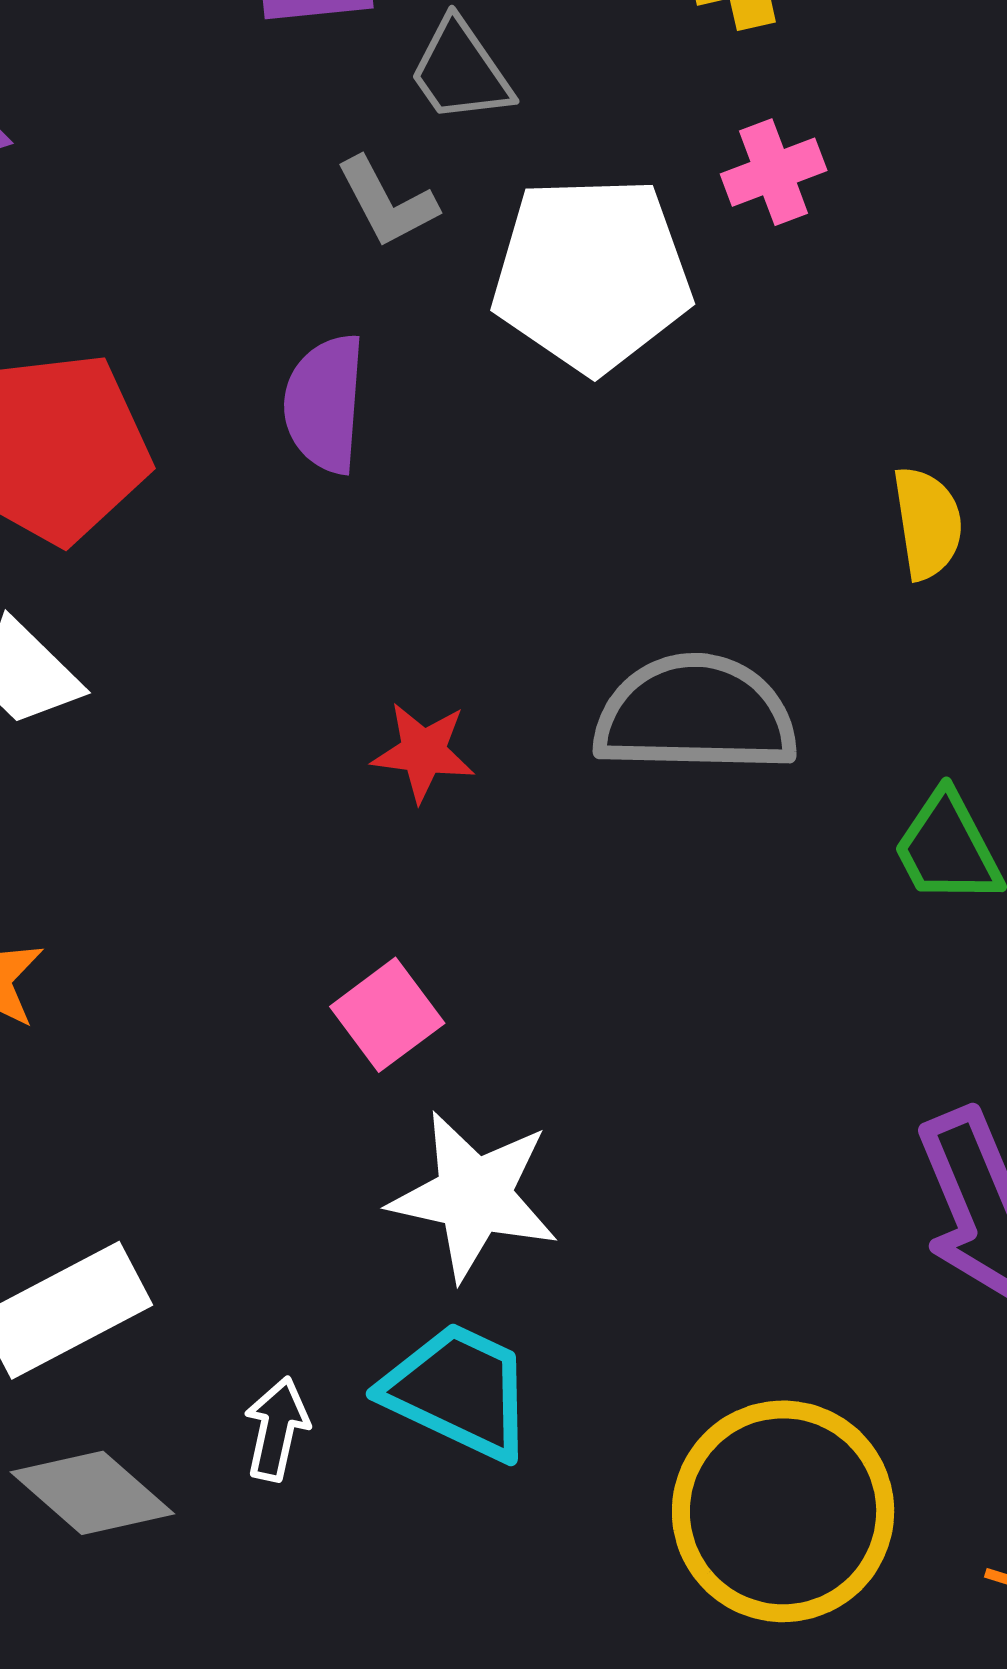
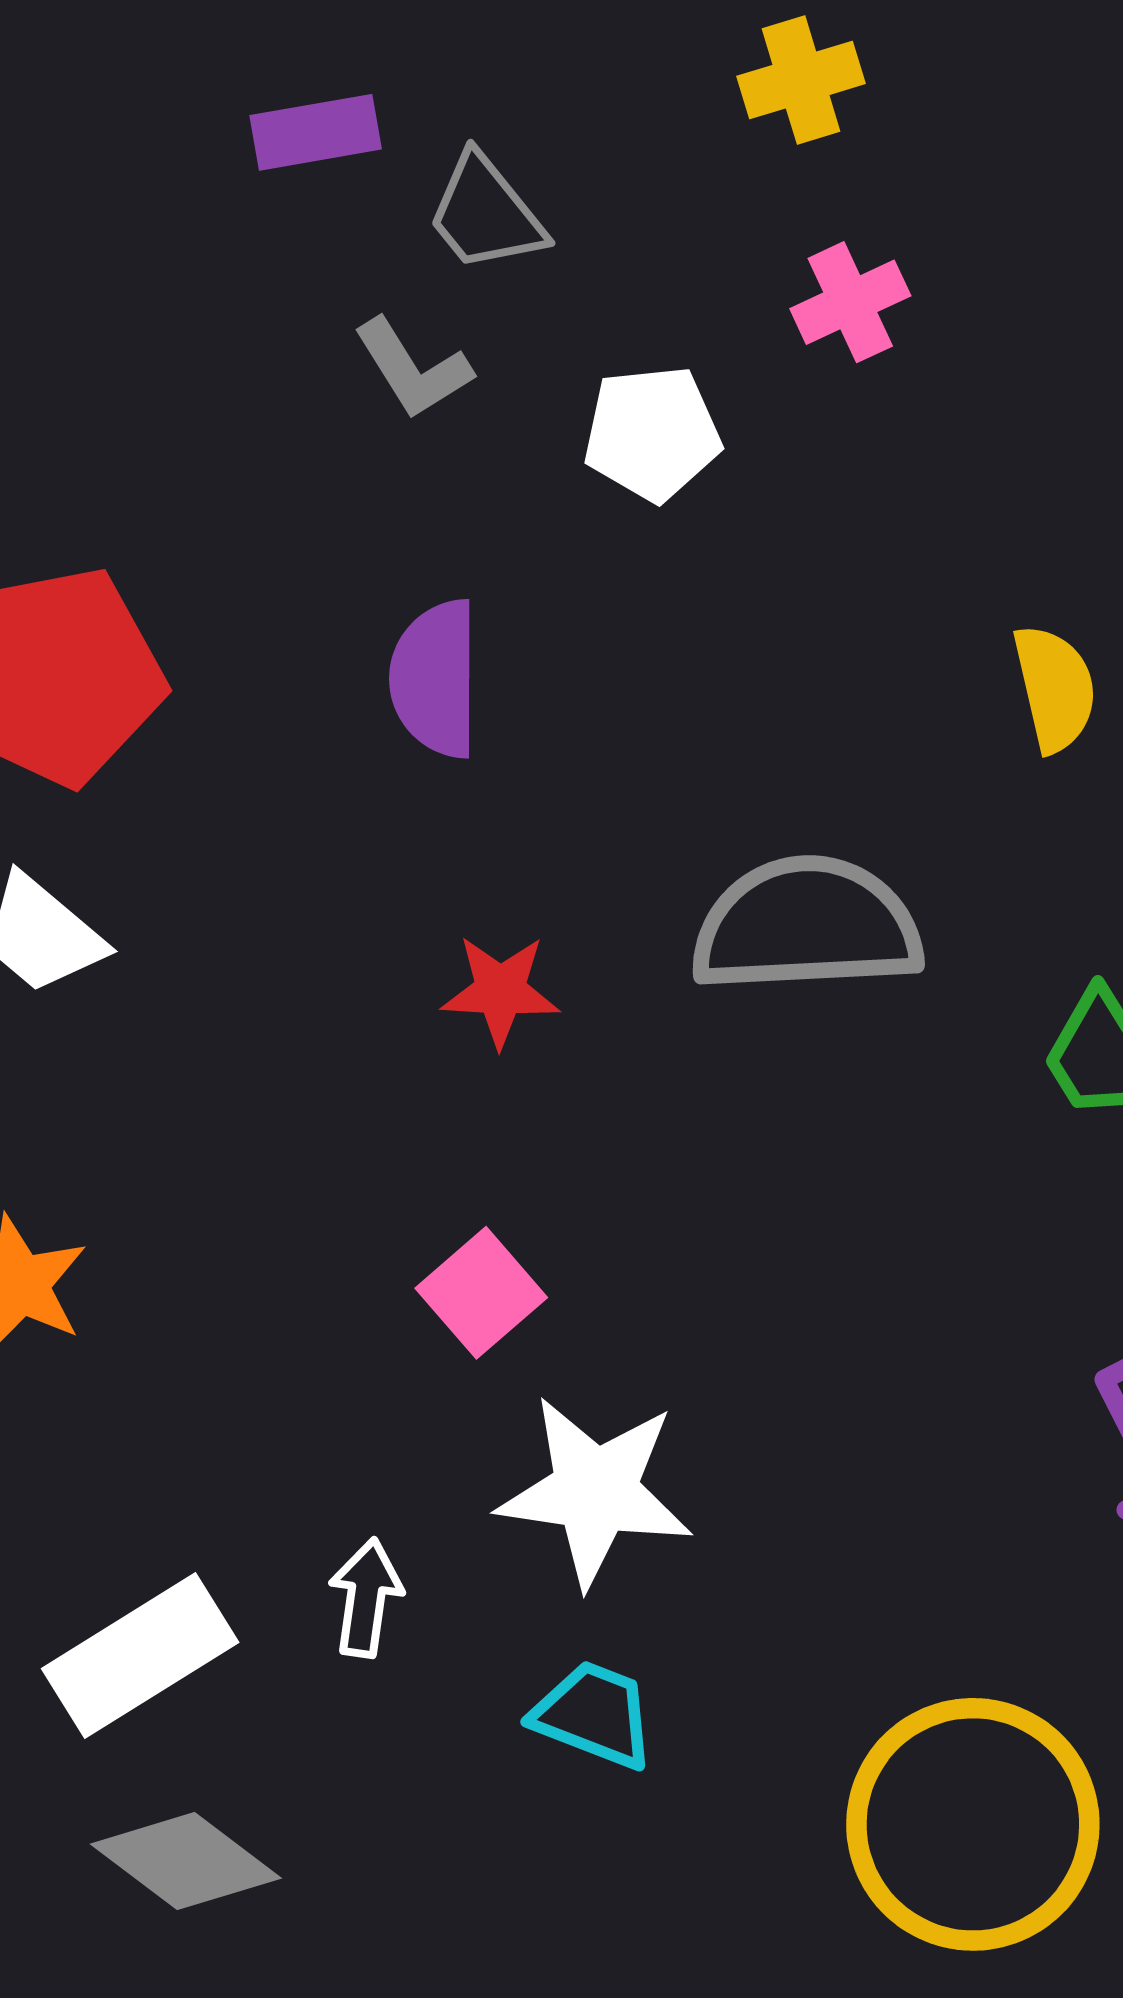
white pentagon: (592, 274) -> (652, 433), size x0.6
purple semicircle: (325, 404) -> (435, 679), moved
cyan trapezoid: (459, 1391) -> (594, 1715), size x0.7
white arrow: (277, 1429) -> (366, 1598), moved

